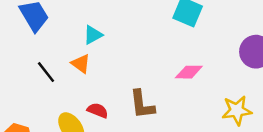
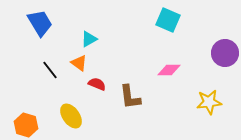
red semicircle: (98, 110) -> (97, 84), moved

